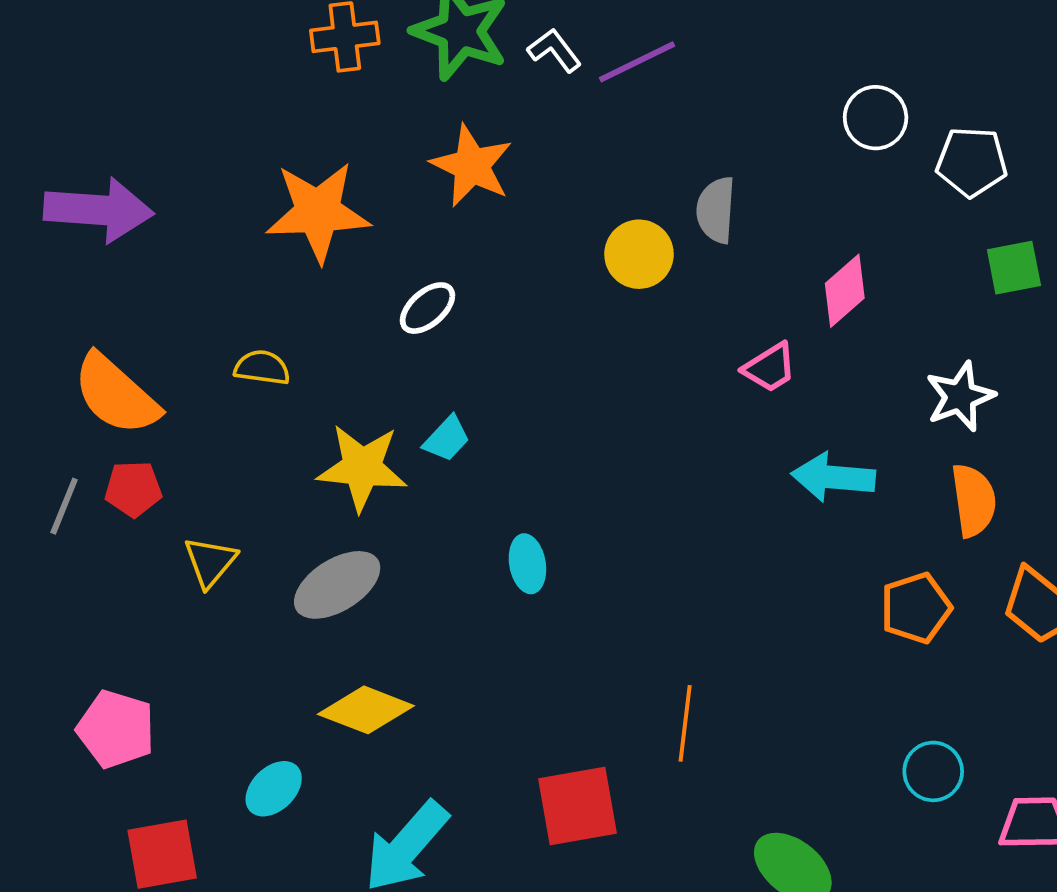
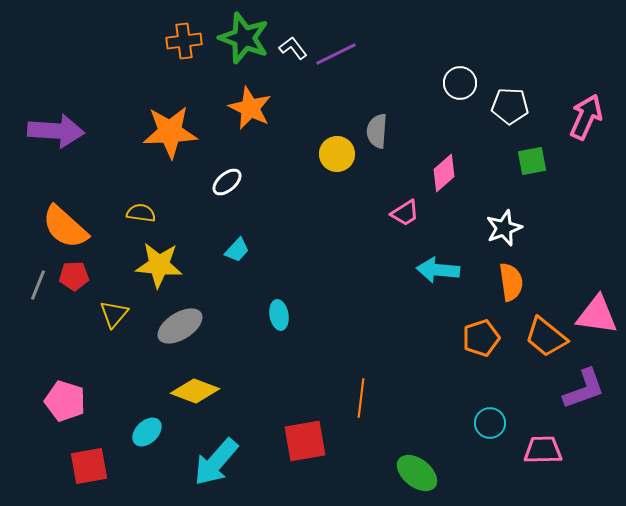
yellow star: (362, 468) -> (159, 265), moved

